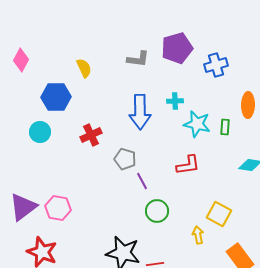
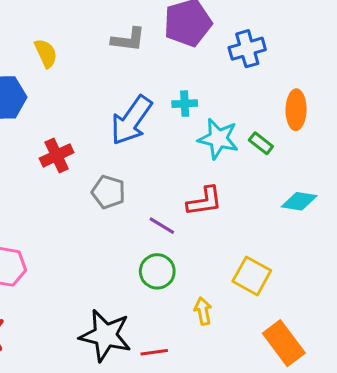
blue arrow: (140, 112) -> (131, 120), turned 36
green rectangle: (225, 127) -> (261, 143), turned -56
purple line: (142, 181) -> (162, 226), moved, turned -30
yellow arrow: (198, 235) -> (203, 311), moved

